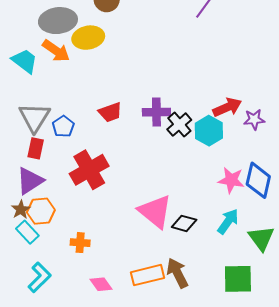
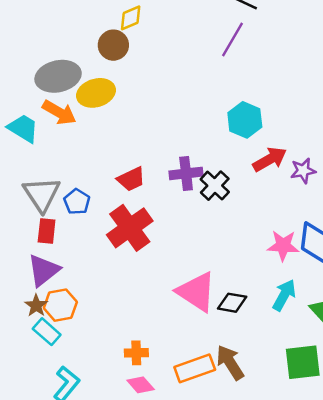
cyan hexagon: (209, 131) -> (245, 120), moved
red cross: (89, 170) -> (130, 228), moved
orange cross: (80, 243) -> (136, 353), moved

